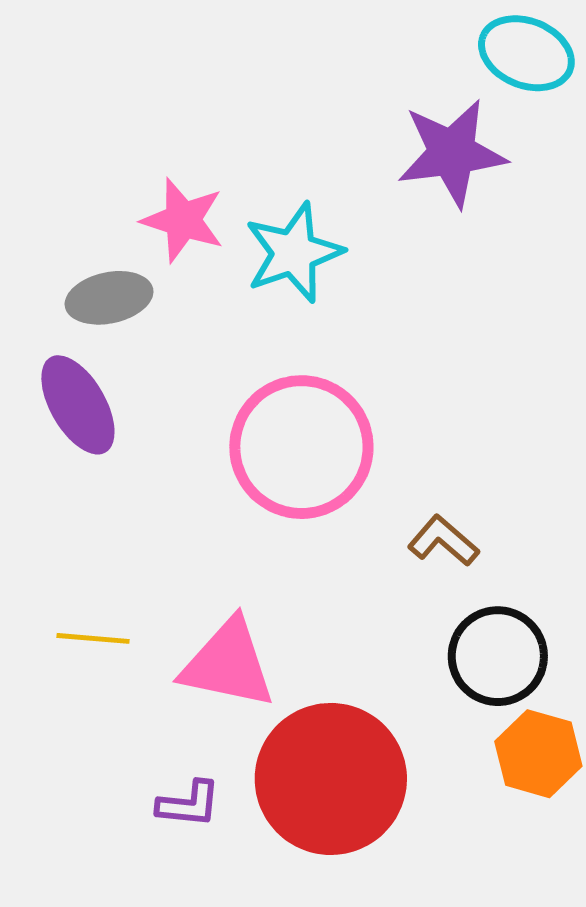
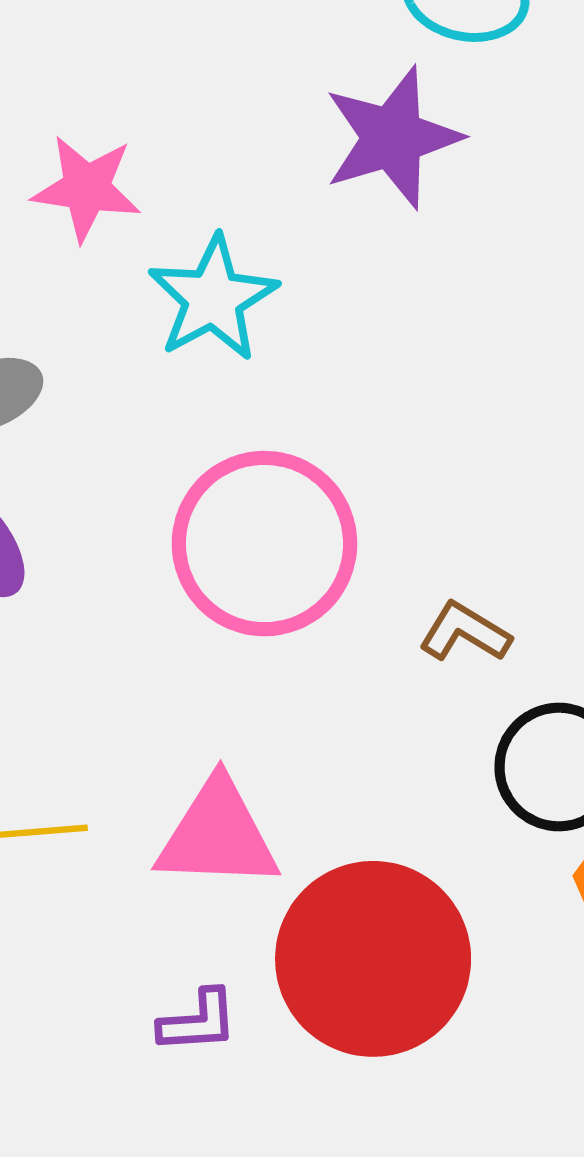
pink star: (183, 220) -> (87, 188), moved

